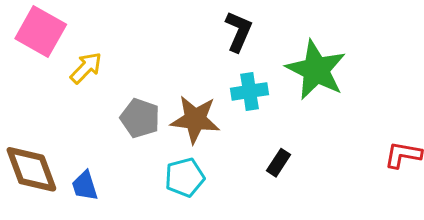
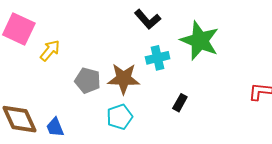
black L-shape: (239, 31) -> (148, 19), turned 120

